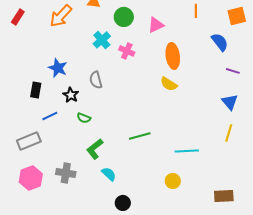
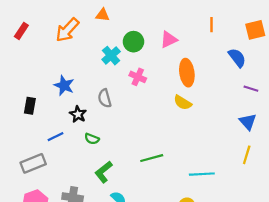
green circle: (124, 17) -> (133, 42), moved
pink cross: (127, 51) -> (138, 77), moved
black rectangle: (36, 90) -> (30, 106), moved

